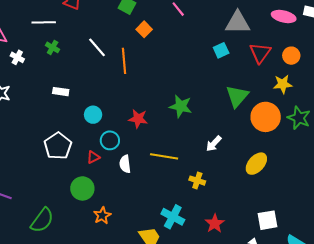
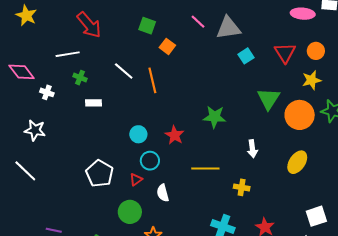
gray triangle: (238, 22) -> (228, 28), moved
white rectangle: (61, 92) -> (93, 103), moved
cyan circle: (93, 115) -> (138, 134), moved
red star: (138, 119) -> (174, 135), turned 30
white arrow: (214, 144) -> (252, 149), turned -42
white semicircle: (125, 164) -> (163, 193), moved

